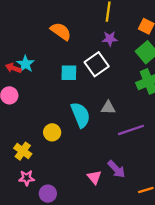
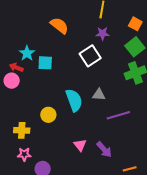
red arrow: (13, 68) -> (16, 67), moved
cyan square: (69, 73) -> (45, 63), moved
yellow cross: (23, 151) -> (22, 130), turned -35
pink triangle: (94, 177) -> (80, 145), moved

